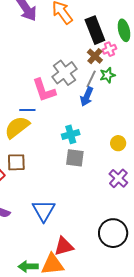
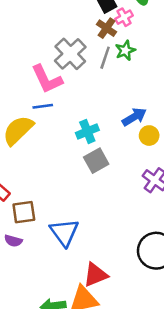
blue arrow: (87, 97) -> (134, 117), moved, turned -138
blue line: (27, 110) -> (43, 106), moved
gray square: (75, 158) -> (96, 161), turned -30
brown square: (16, 162) -> (24, 212), moved

